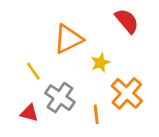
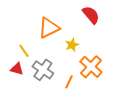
red triangle: (29, 113) -> (17, 69), moved
orange line: (96, 114) -> (69, 82), turned 32

